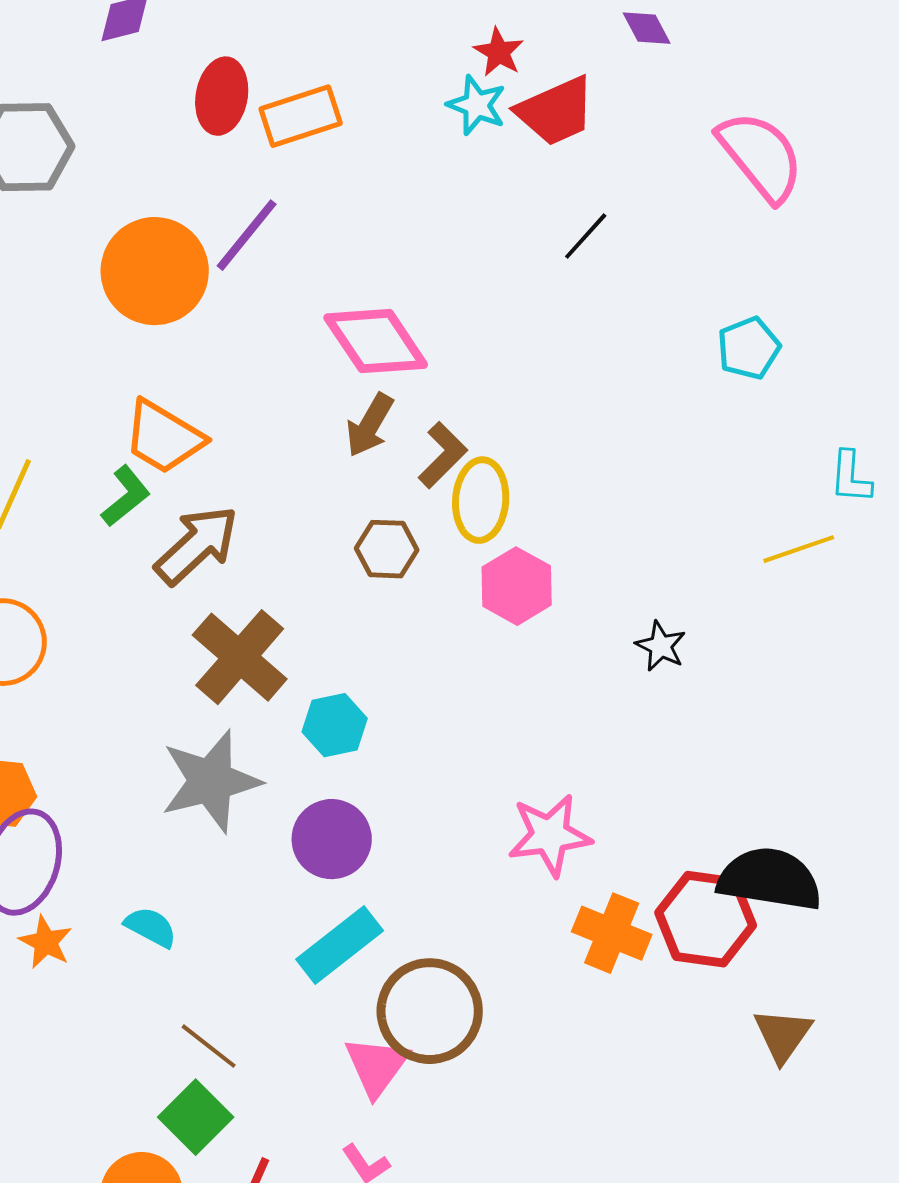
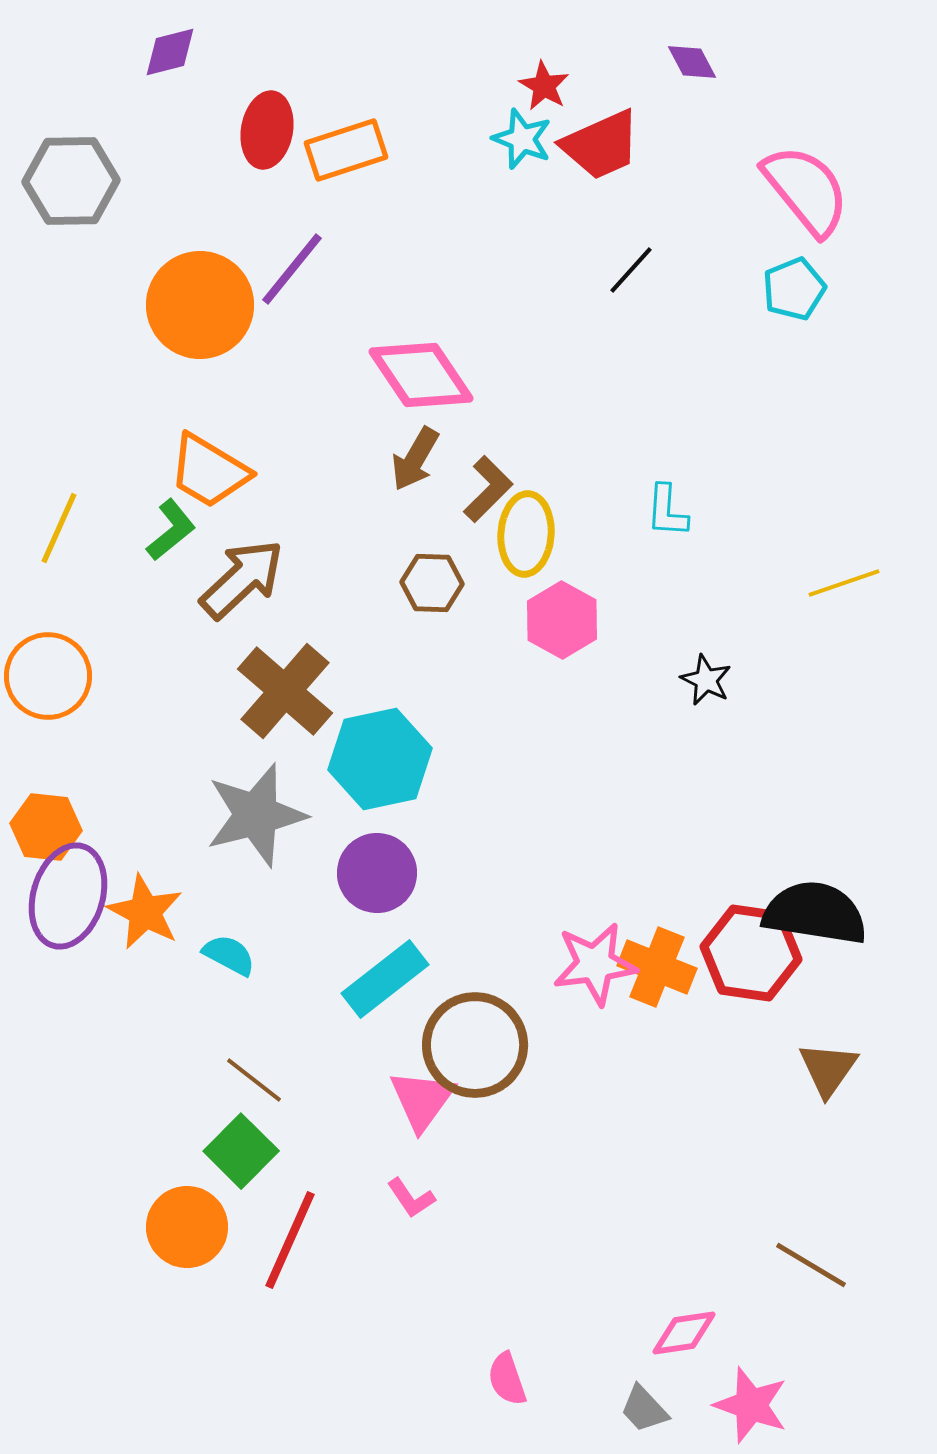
cyan pentagon: (749, 348) -> (794, 289), moved
cyan L-shape: (851, 477) -> (667, 511), moved
cyan hexagon: (335, 725) -> (380, 759), size x1.6
pink star: (550, 835) -> (595, 964), moved
cyan semicircle: (151, 927) -> (229, 955), moved
orange star: (46, 942) -> (145, 912), moved, size x1.4

